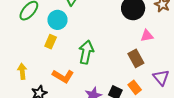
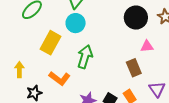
cyan circle: (57, 20) -> (76, 23), moved
yellow rectangle: (51, 42) -> (50, 43), size x1.6

